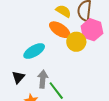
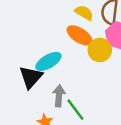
black triangle: (18, 77) -> (31, 77), moved, size x1.5

